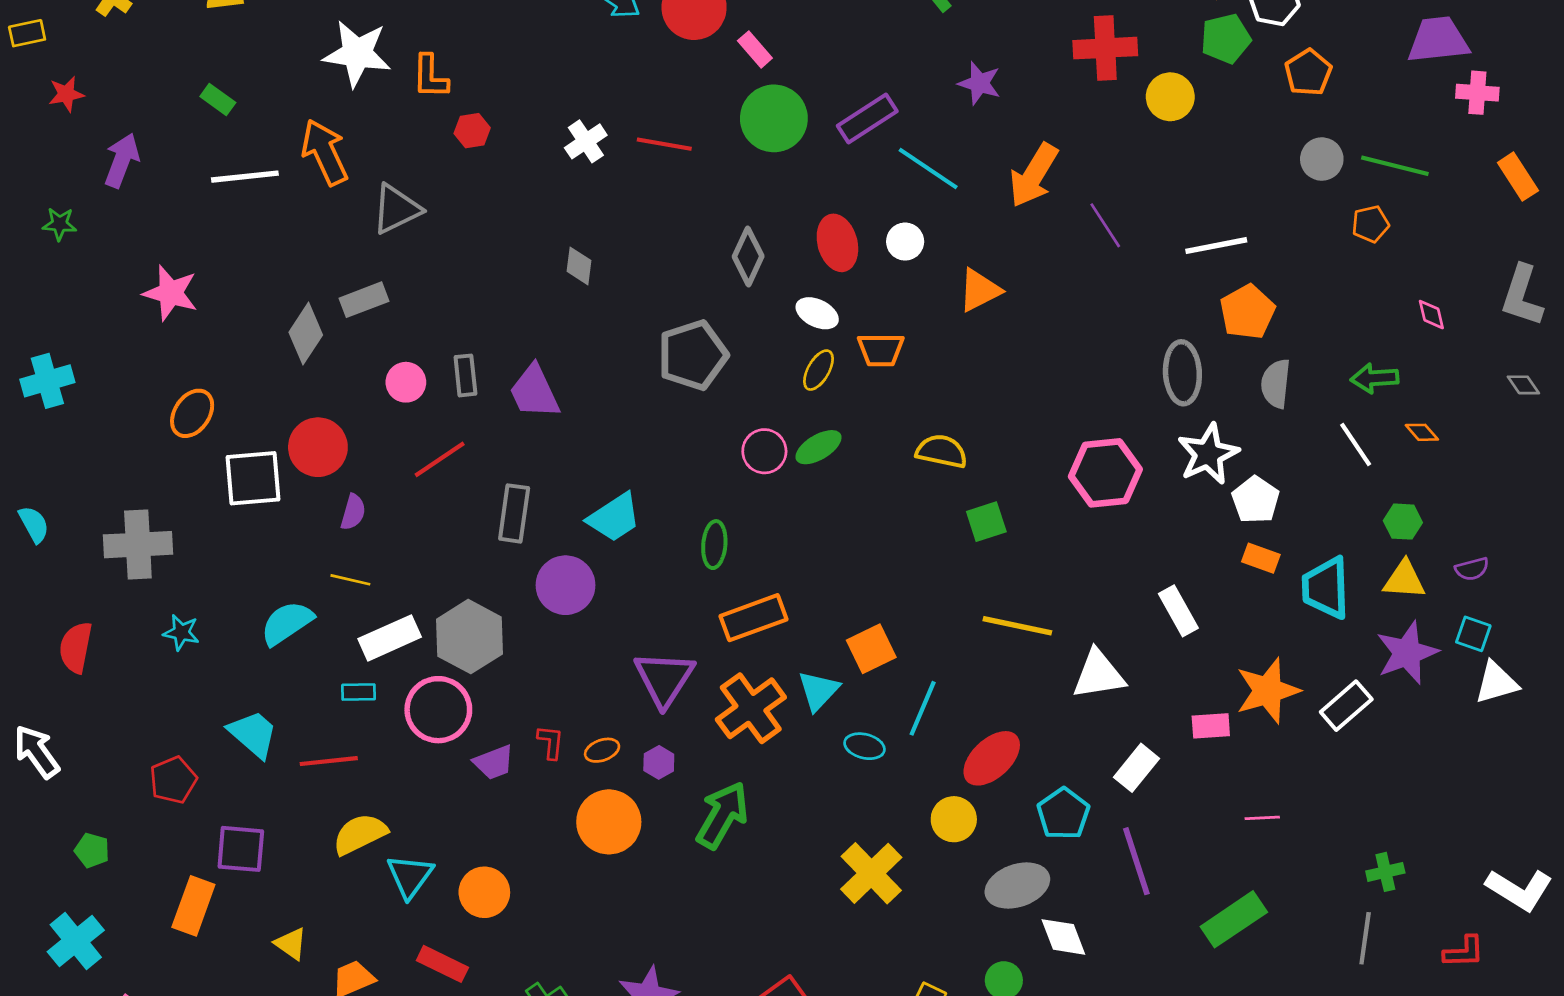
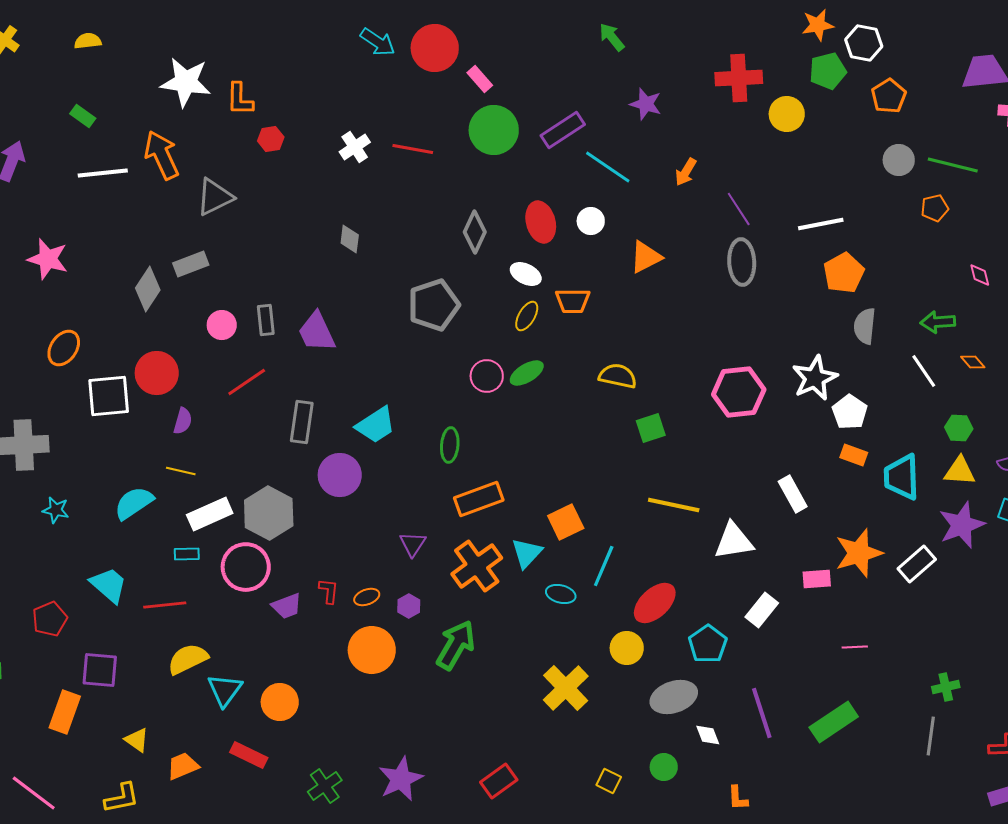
orange arrow: (1034, 175) -> (686, 172), size x0.6
gray ellipse: (1182, 373) -> (742, 262), moved
purple triangle: (664, 679) -> (413, 544), size x0.6
purple line: (1136, 861) -> (762, 713), moved
white diamond: (1063, 937) -> (708, 735), size x0.7

